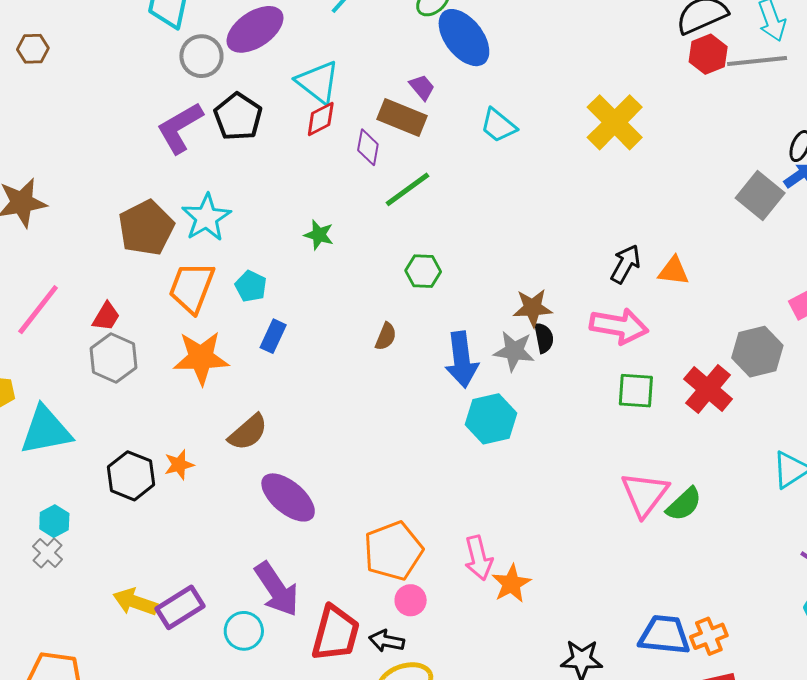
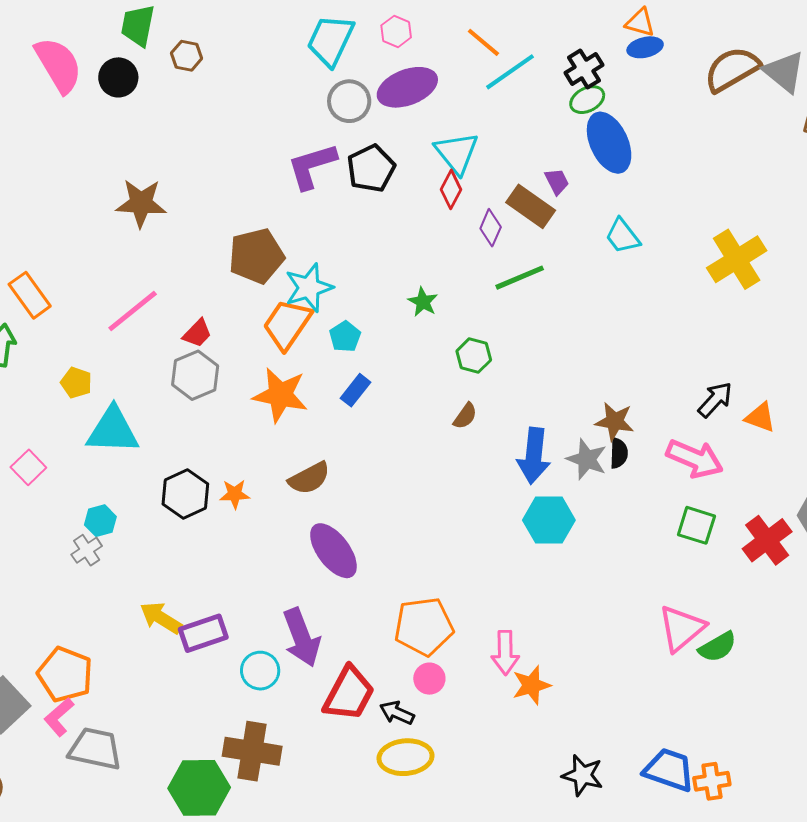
red diamond: (321, 119) -> (451, 189), turned -48
cyan star: (206, 217) -> (309, 288), moved
green hexagon: (423, 271) -> (474, 356), moved

